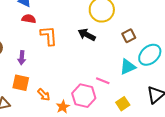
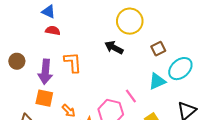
orange L-shape: (49, 36) -> (73, 62), moved
purple arrow: (22, 58) -> (45, 72), size x1.6
pink line: (103, 81) -> (131, 96), turned 32

